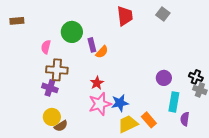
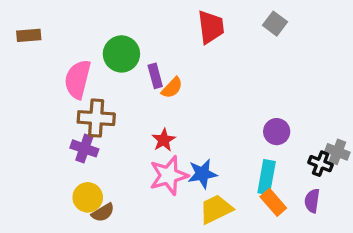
pink semicircle: (46, 47) -> (78, 79), size x1.6
black cross: (196, 77) -> (321, 164), moved
cyan rectangle: (174, 102) -> (267, 177), moved
orange rectangle: (149, 120) -> (273, 202), moved

